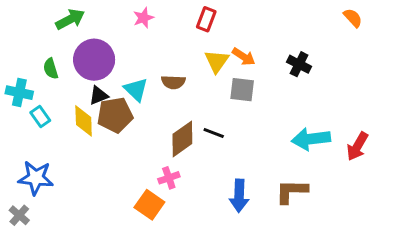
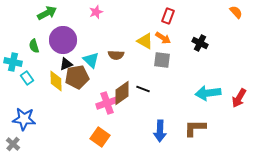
red rectangle: (206, 19) -> (168, 16), moved
yellow triangle: (217, 61) -> (145, 41), turned -36
pink cross: (169, 178) -> (107, 103), moved, size x1.5

